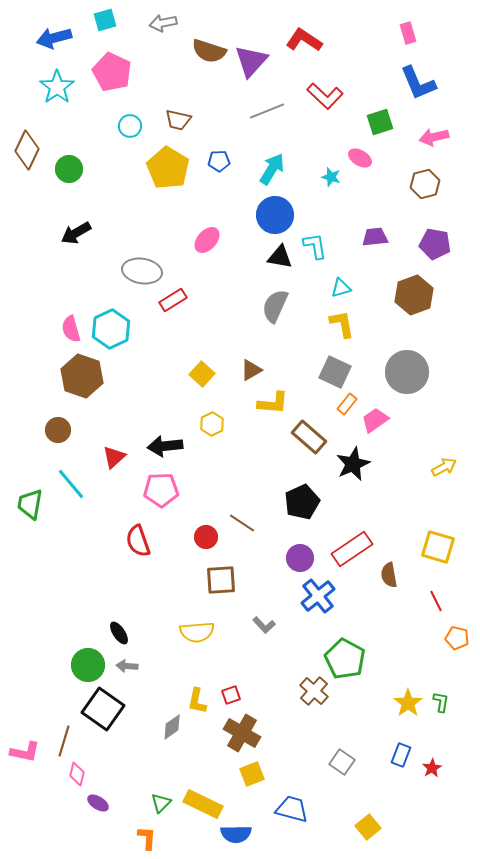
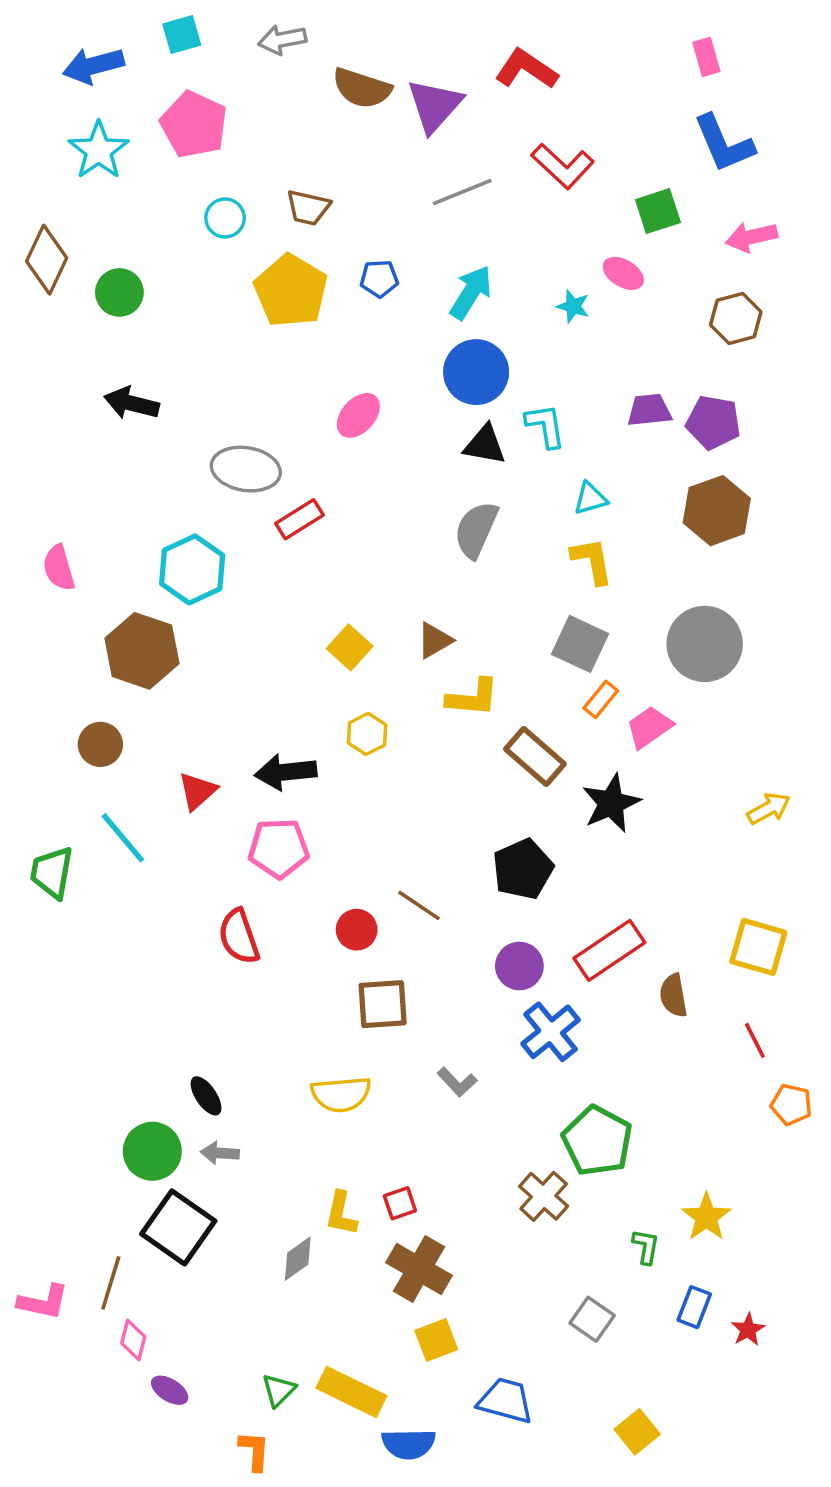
black arrow: (76, 233) -> (132, 403), turned 44
purple pentagon: (435, 244) -> (713, 422), moved
pink semicircle: (71, 329) -> (59, 568), moved
green L-shape: (441, 702) -> (646, 1247), moved

